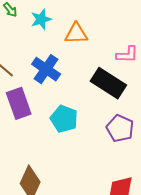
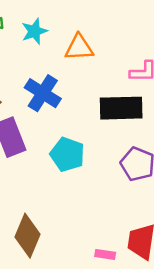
black rectangle: (108, 83) -> (121, 108), turned -32

